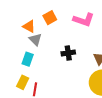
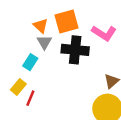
orange square: (50, 18) -> (66, 22), size x1.5
black cross: (68, 53) -> (75, 50), moved, size x1.6

